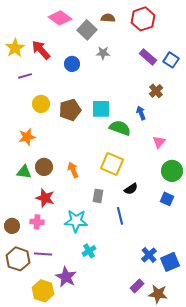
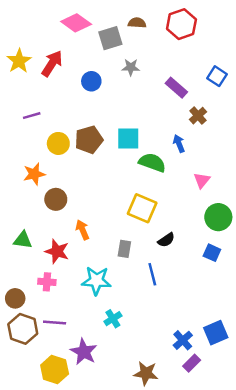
gray square: (87, 30) -> (110, 38), turned 30
red arrow: (41, 50) -> (52, 63), turned 75
purple rectangle: (148, 57) -> (176, 88), moved
purple line: (25, 76) -> (32, 116), moved
yellow circle: (41, 104) -> (58, 143), moved
brown circle: (44, 167) -> (56, 199), moved
orange arrow: (73, 170) -> (82, 230), moved
green triangle: (24, 172) -> (23, 240), moved
brown circle: (12, 226) -> (15, 298), moved
blue cross: (149, 255) -> (183, 340), moved
purple rectangle: (137, 286) -> (192, 363), moved
brown star: (158, 294) -> (146, 373), moved

